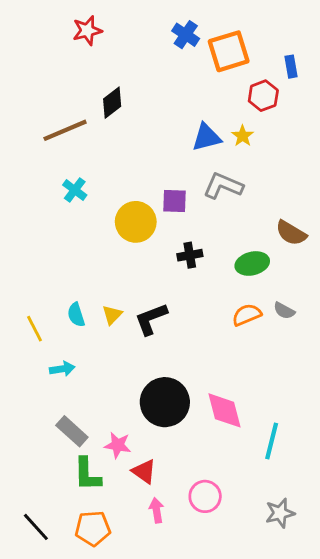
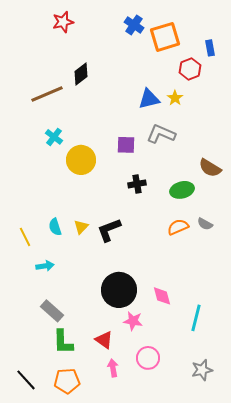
yellow circle: (136, 222) -> (81, 160), moved
pink diamond: (224, 410) -> (162, 296), size x0.7
pink star: (118, 445) -> (133, 321), moved

